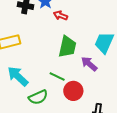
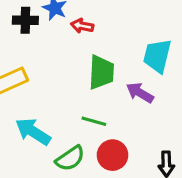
red circle: (73, 91) -> (113, 155), moved

